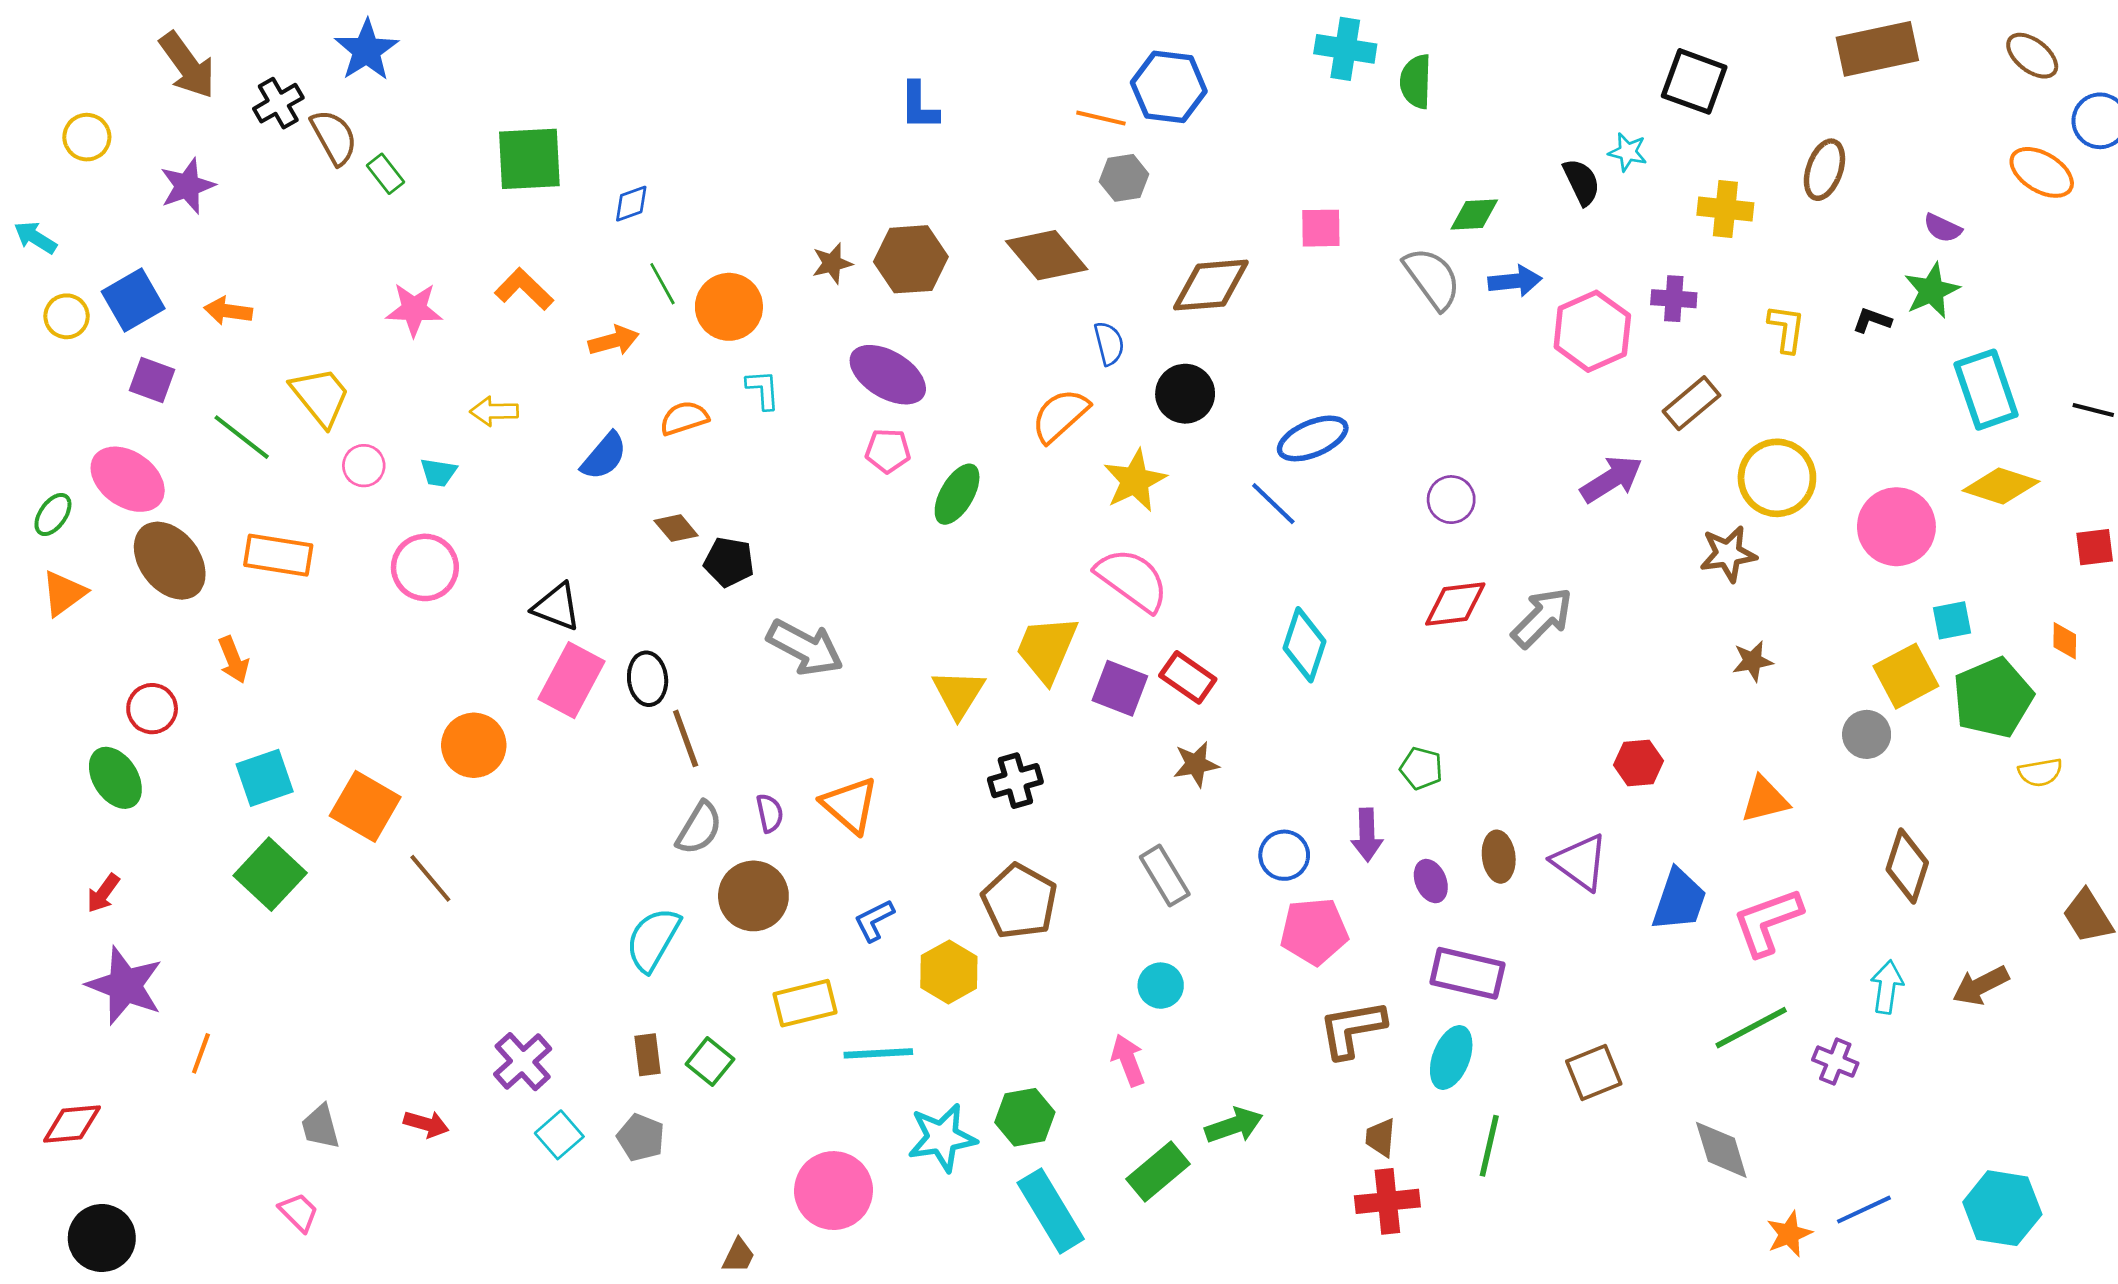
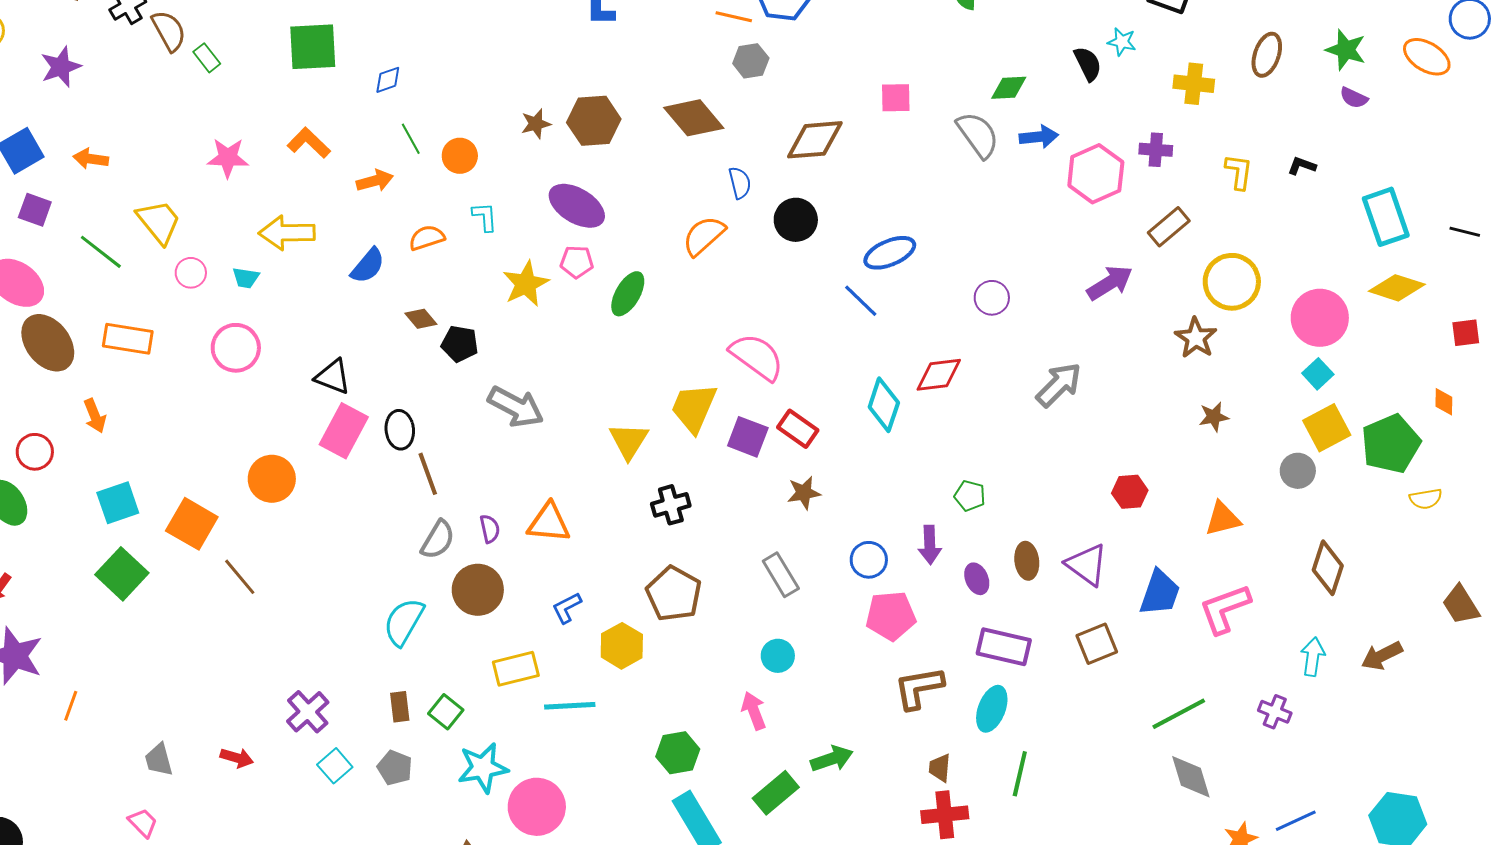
green star: (1932, 291) -> (1346, 50), moved, turned -30
orange circle: (729, 307) -> (460, 156), size x0.7
yellow arrow: (494, 411) -> (287, 233), size x1.6
yellow star: (1135, 481) -> (526, 284), moved
brown star: (1728, 554) -> (1196, 338), turned -30
red diamond: (1455, 604) -> (939, 375), moved
cyan square: (1952, 620) -> (1318, 374), moved, turned -32
orange triangle: (850, 805) -> (549, 523), turned -36
green line: (1751, 1028) -> (1179, 714), moved
brown square: (1594, 1072) -> (1097, 644), moved
cyan star: (942, 1138) -> (483, 768), moved

